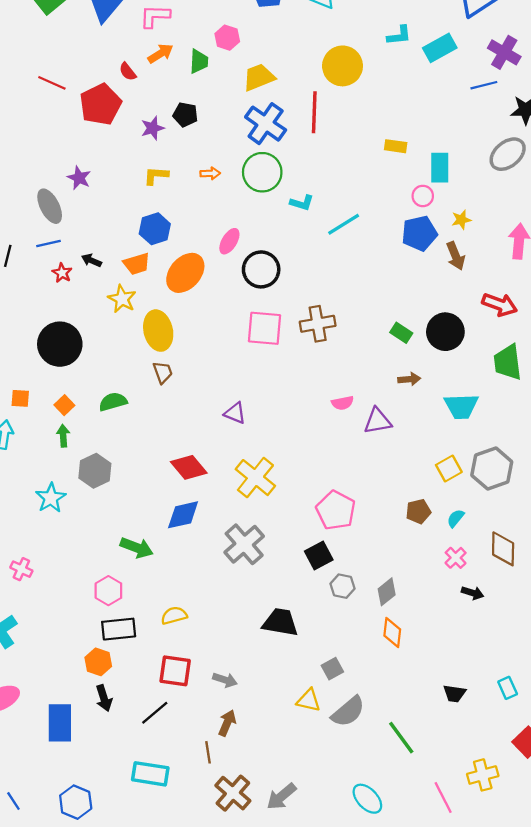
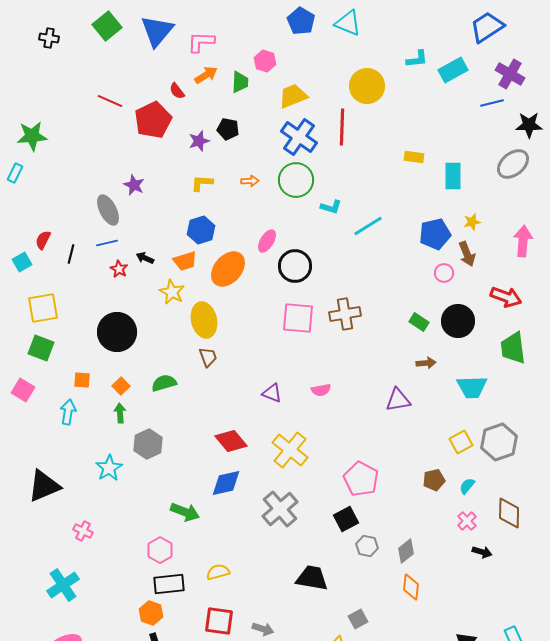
pink circle: (423, 196) -> (444, 273), moved
pink semicircle: (343, 403) -> (321, 390), moved

